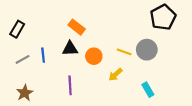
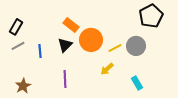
black triangle: (70, 49) -> (65, 45), turned -42
yellow line: (124, 52) -> (115, 48), turned -48
orange circle: (94, 56) -> (91, 40), moved, size x1.5
gray line: (23, 59) -> (18, 46), moved

